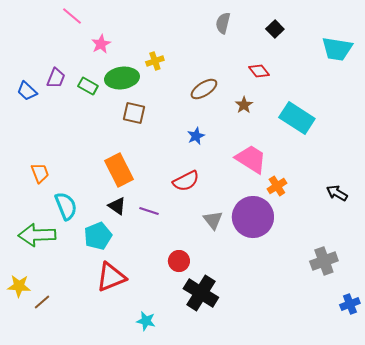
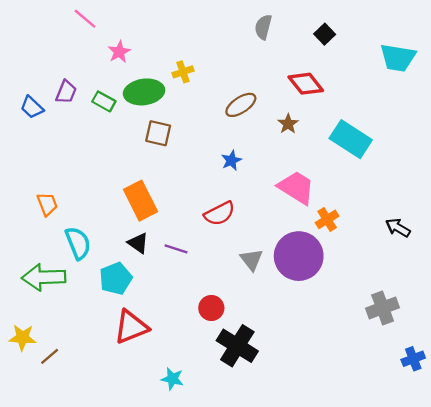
red diamond: (259, 71) -> (306, 84), size x1.4

